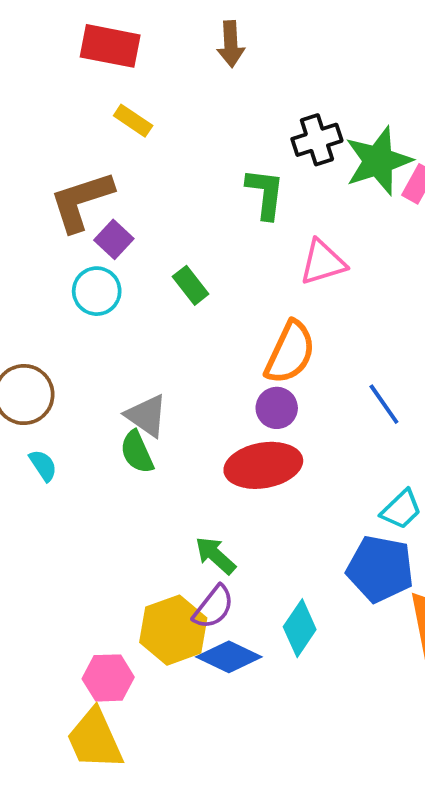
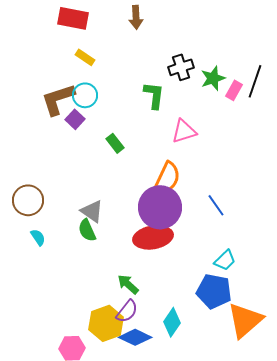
green star: (378, 161) -> (213, 78), size x0.7
cyan circle: (97, 291) -> (85, 95), moved
purple circle: (277, 408) -> (160, 207), size x2.0

